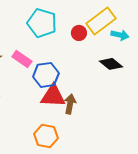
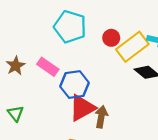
yellow rectangle: (101, 21) -> (132, 47), moved
red triangle: (53, 96) -> (82, 108), turned -32

